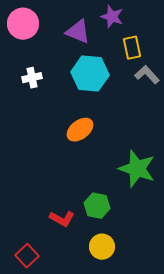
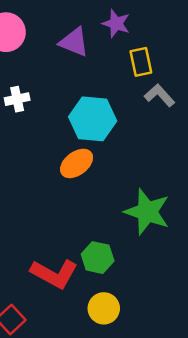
cyan hexagon: (90, 74) -> (93, 119), moved
red L-shape: (62, 219) -> (54, 274), size x1.5

